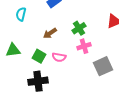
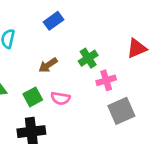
pink cross: (84, 46) -> (106, 80), moved
green square: (39, 56) -> (33, 97), turned 32

